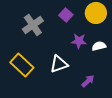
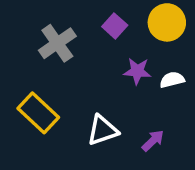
white triangle: (59, 64) -> (103, 130), moved

